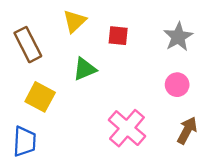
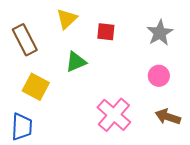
brown arrow: (187, 130) -> (168, 117), turned -100

